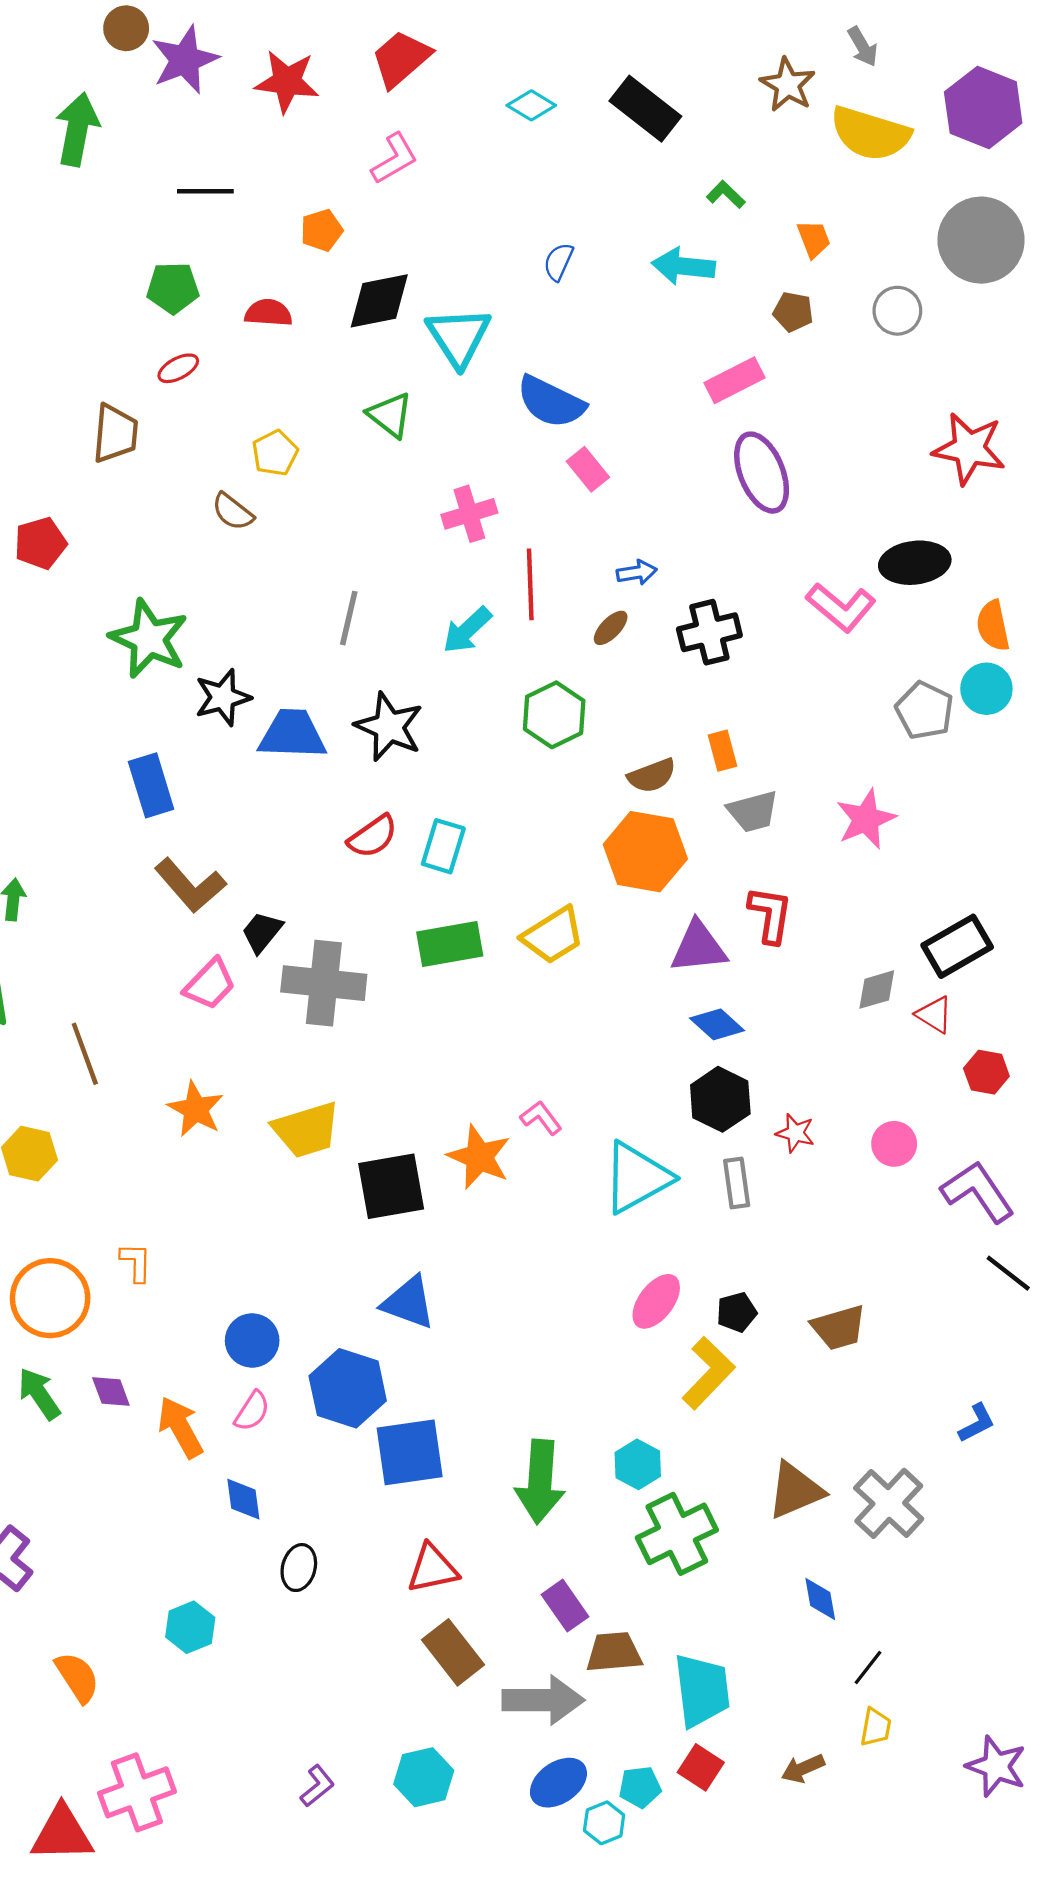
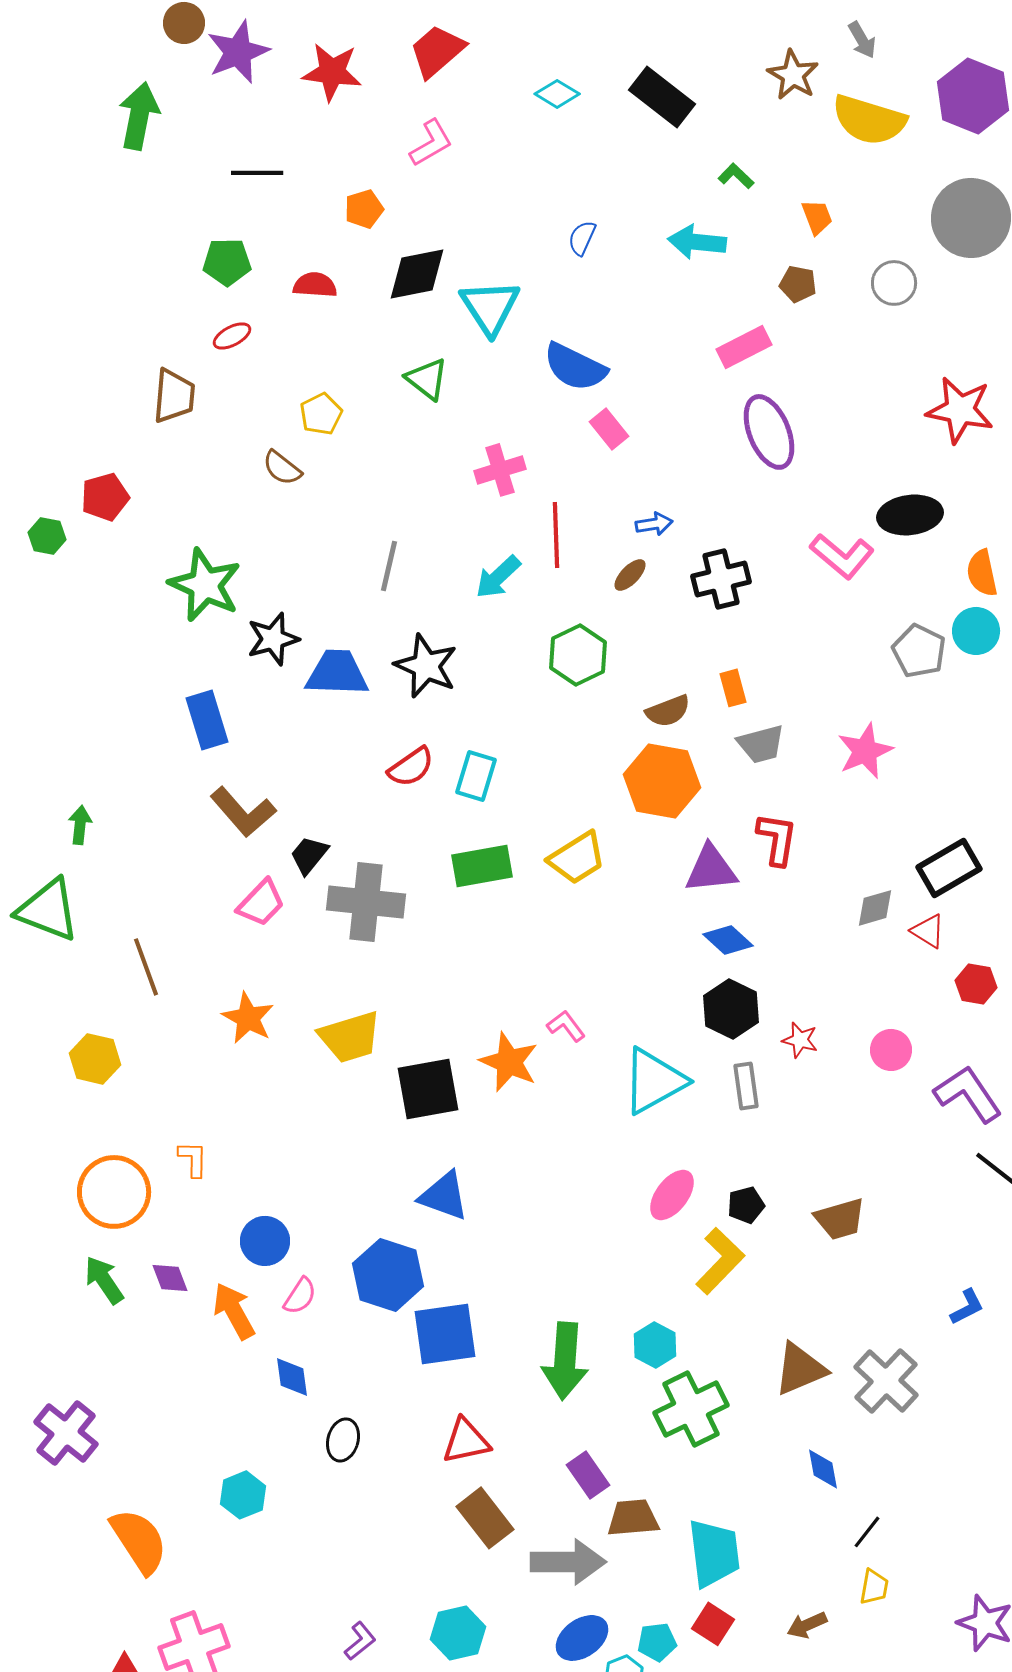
blue circle: (252, 1340) -> (265, 1241), moved
orange semicircle: (77, 1677) -> (139, 1541), size x1.4

